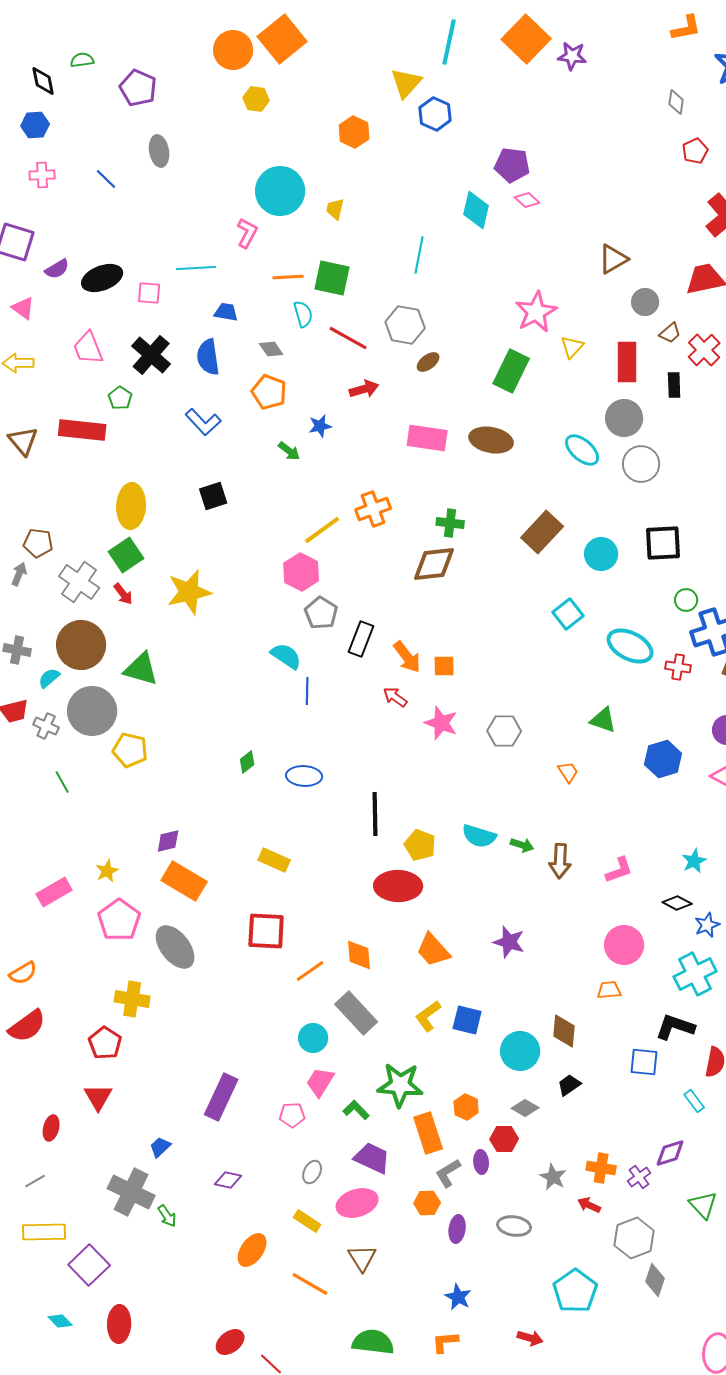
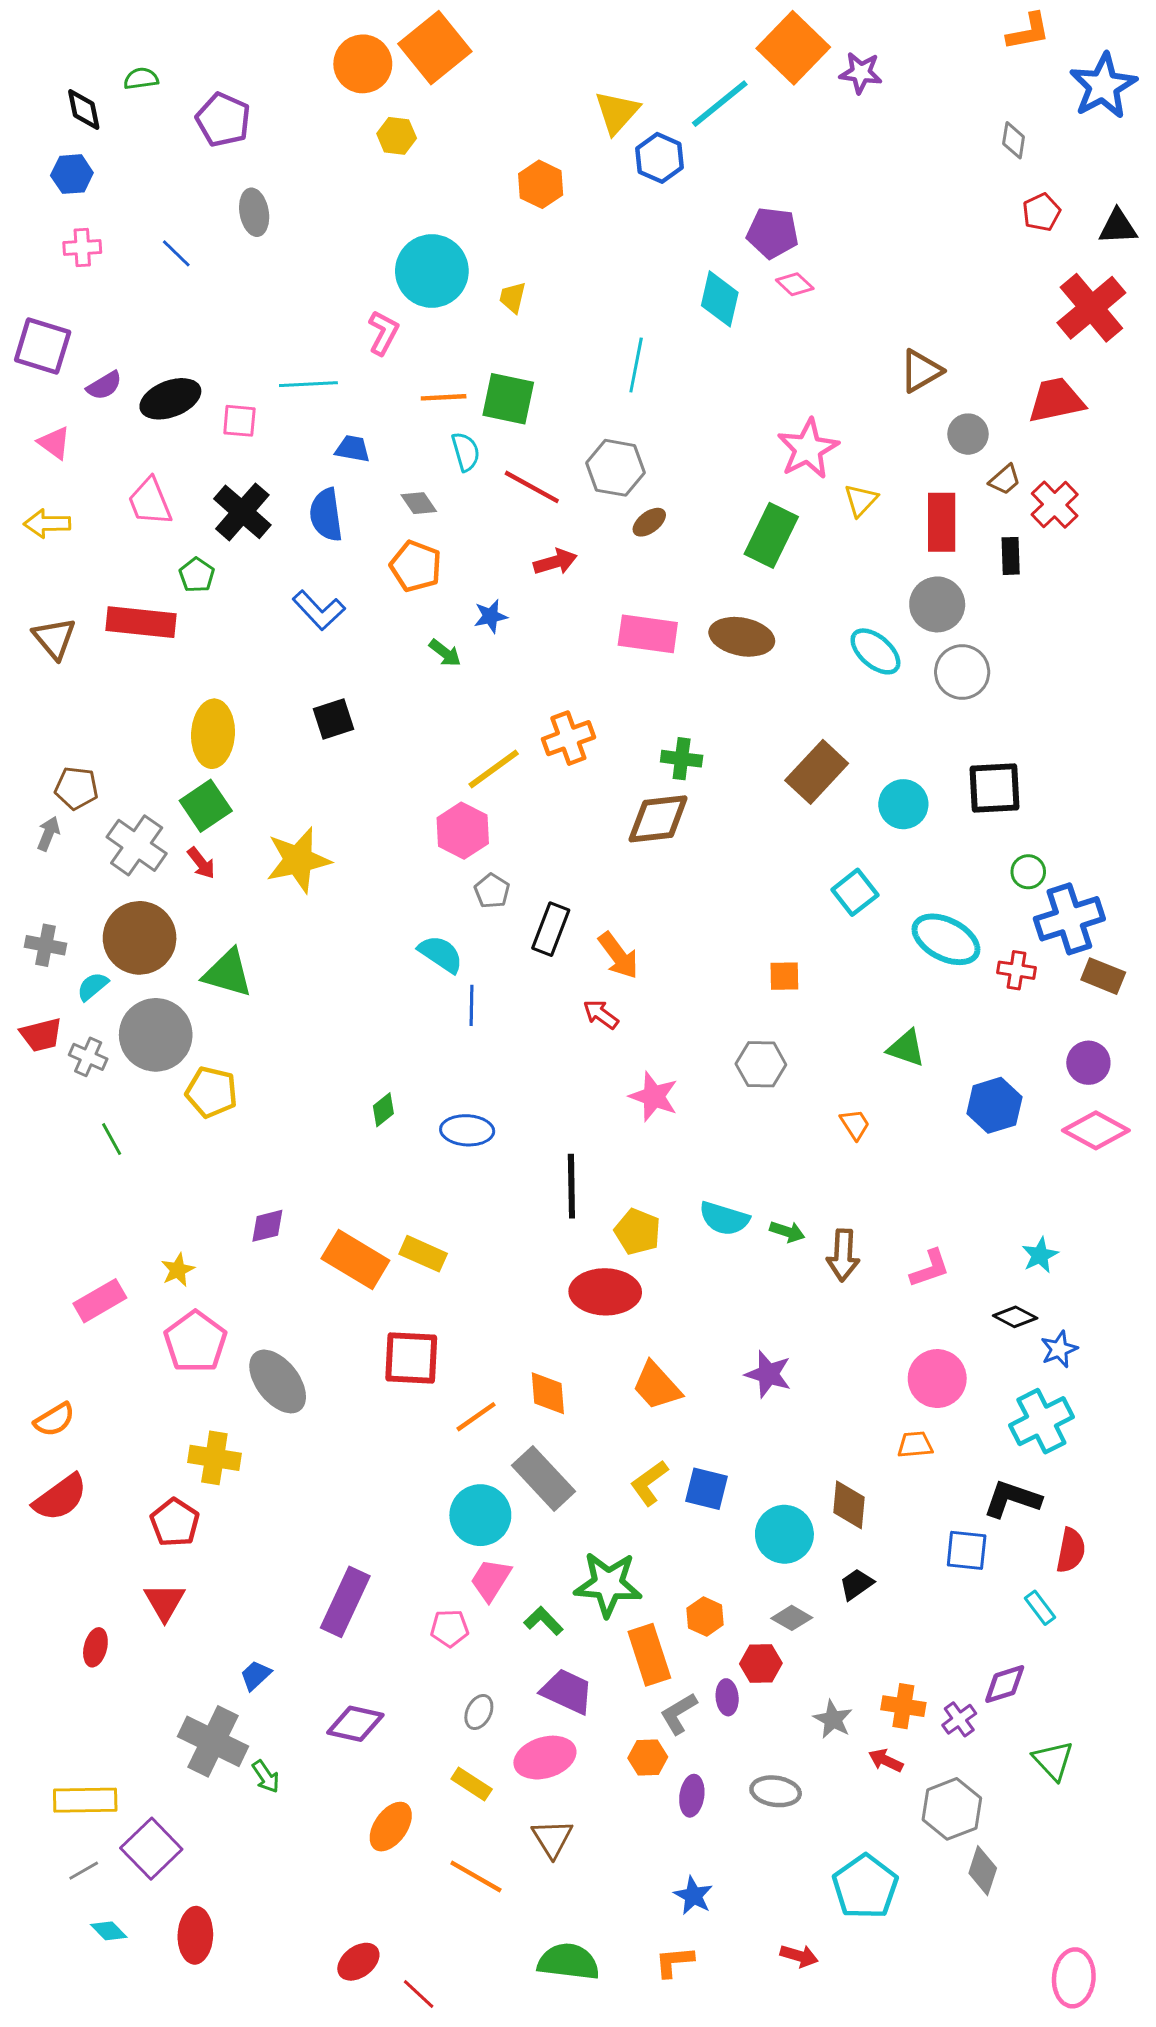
cyan line: (449, 42) -> (720, 104), moved, turned 39
gray pentagon: (321, 613) -> (492, 891), size x0.7
orange square: (444, 666) -> (784, 976), moved
pink star: (441, 723) -> (654, 1097), moved
orange rectangle: (184, 881) -> (355, 1260), moved
cyan circle: (313, 1038) -> (480, 1515), size x1.4
purple diamond: (228, 1180) -> (355, 1724), size x1.4
gray line: (35, 1181) -> (84, 1871), moved

